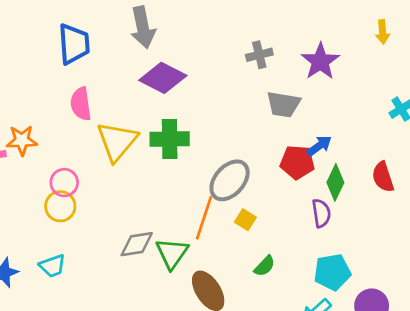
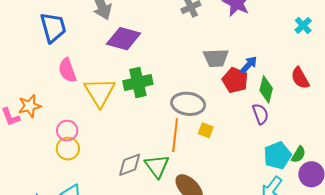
gray trapezoid: (283, 104) -> (216, 58), moved
red pentagon: (297, 162) -> (235, 80), turned 30
gray ellipse: (230, 180) -> (188, 104), turned 68
green semicircle: (265, 266) -> (298, 154), moved

